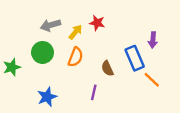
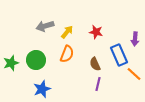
red star: (97, 23) -> (96, 32), moved
green circle: (43, 52) -> (36, 60), moved
purple line: (94, 92) -> (98, 84), moved

